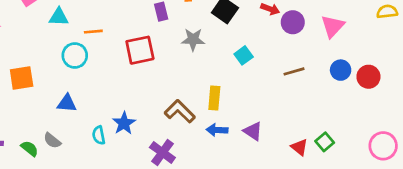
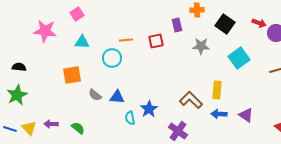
cyan triangle: (59, 17) -> (82, 42), moved
red square: (140, 50) -> (156, 41), moved, size x0.7
cyan square: (244, 55) -> (239, 58), size x1.5
blue triangle: (67, 103) -> (117, 97), moved
gray semicircle: (52, 141) -> (95, 95), moved

